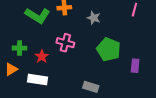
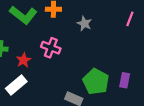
green pentagon: (109, 49) -> (96, 82), moved
white rectangle: (37, 80) -> (16, 85), turned -54

